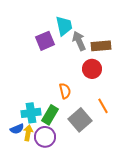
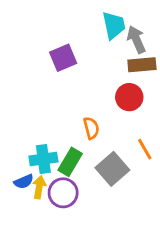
cyan trapezoid: (64, 26) -> (114, 25), moved
gray arrow: (79, 41) -> (136, 39), moved

